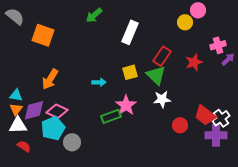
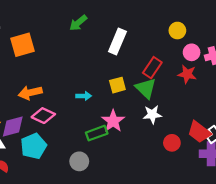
pink circle: (198, 10) -> (192, 52), moved
orange square: (43, 35) -> (23, 45), turned -35
red star: (194, 62) -> (187, 74), turned 30
orange arrow: (50, 79) -> (30, 93), turned 45
pink diamond: (57, 111) -> (43, 116), moved
gray circle: (72, 142) -> (79, 161), moved

